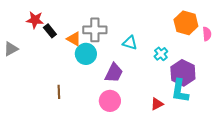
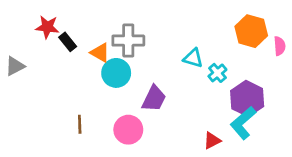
cyan triangle: (130, 43) -> (193, 58), moved
cyan L-shape: (180, 91) -> (243, 123), turned 40
pink circle: (110, 101) -> (128, 130), moved

